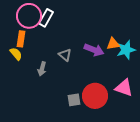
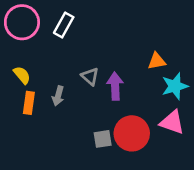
pink circle: (29, 16) -> (22, 22), moved
orange rectangle: (21, 39) -> (29, 103), moved
purple arrow: (94, 50) -> (115, 86), moved, turned -114
cyan star: (126, 50) -> (175, 86), moved

